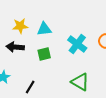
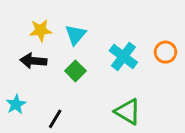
cyan triangle: (44, 29) -> (75, 35), turned -42
green square: (44, 54) -> (75, 71), turned -32

